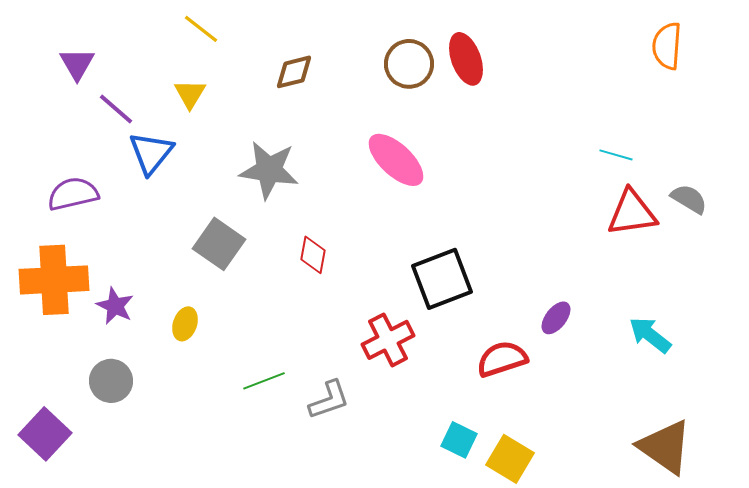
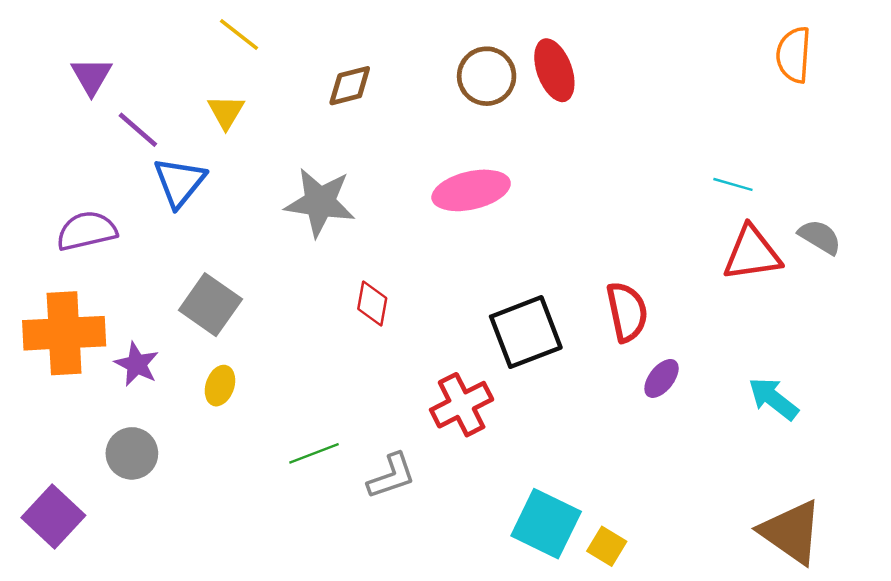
pink ellipse: (396, 160) -> (471, 190), turned -56
gray square: (219, 244) -> (210, 305), moved
red semicircle: (502, 359) -> (627, 312), moved, turned 96
cyan square: (459, 440) -> (546, 524), size x1.6
yellow square: (510, 459) -> (607, 546), size x0.7

